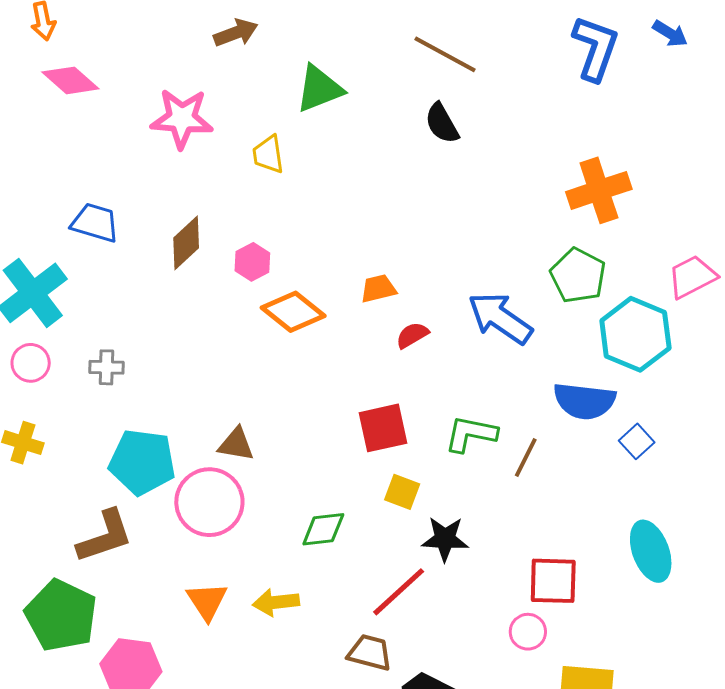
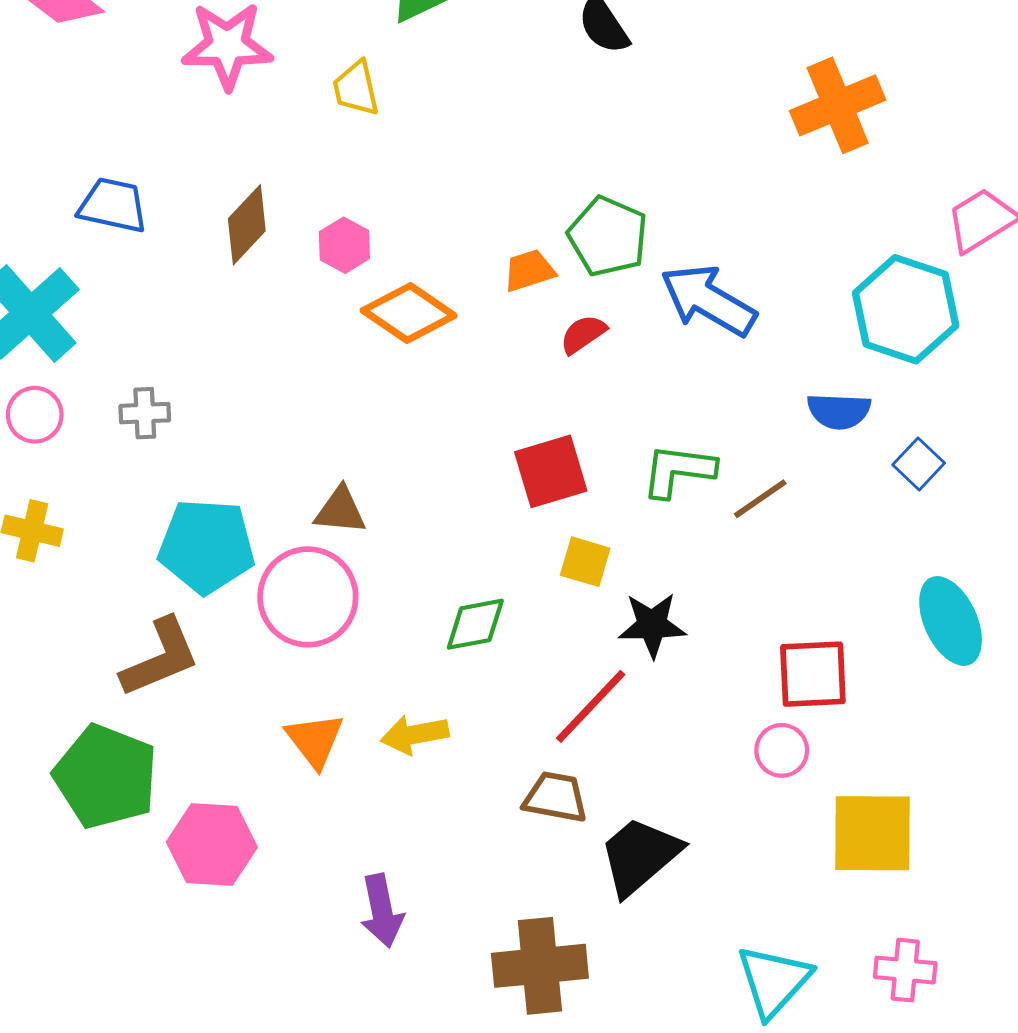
green pentagon: (578, 276) -> (608, 236), moved
blue semicircle: (584, 401) -> (839, 411), size x0.7
brown line: (526, 457) -> (760, 499), turned 33

